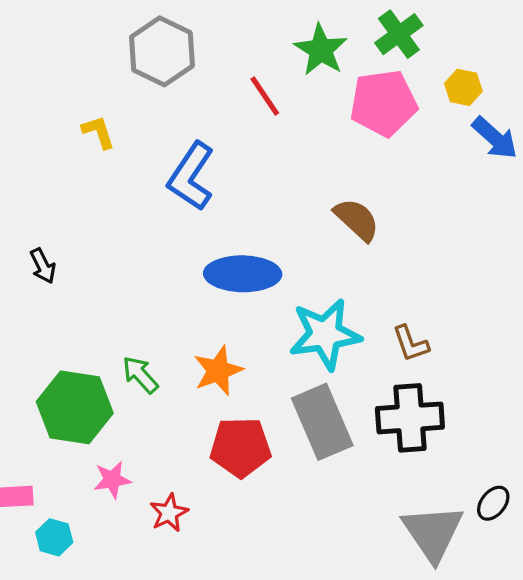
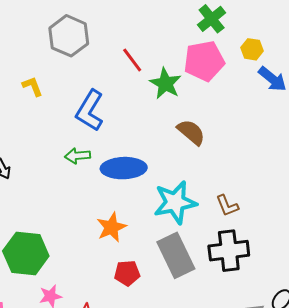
green star: (321, 50) -> (165, 84), moved
green arrow: (140, 375) -> (77, 156), moved, turned -50
red pentagon: (240, 447) -> (127, 273), size x0.7

